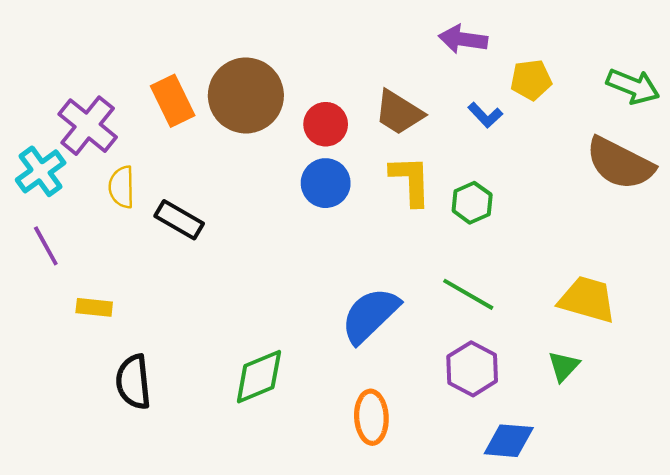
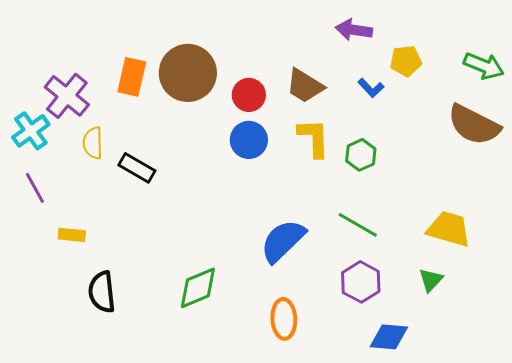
orange rectangle: (173, 101) -> (132, 77), turned 39

